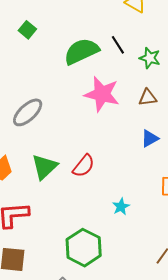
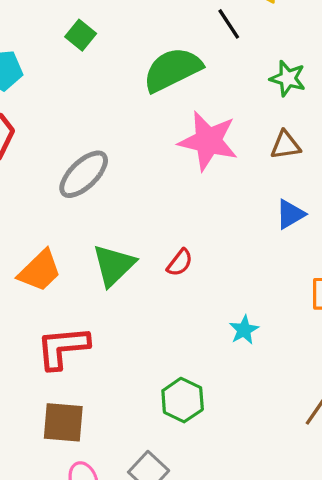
black line: (118, 45) -> (229, 24), moved
red semicircle: (84, 166) -> (180, 263), size x0.7
green hexagon: (84, 248) -> (183, 400), size x0.7

